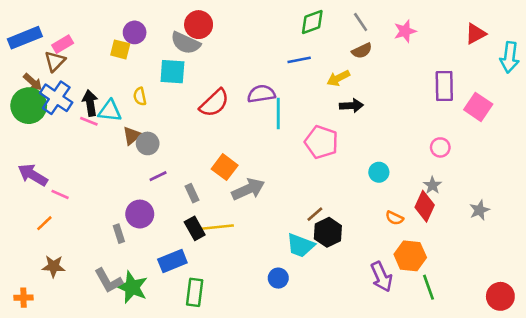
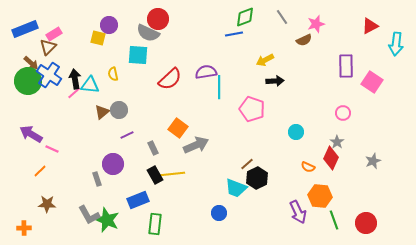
brown semicircle: (362, 51) -> (304, 40), moved
blue line: (299, 60) -> (234, 34), moved
pink line: (89, 121) -> (74, 93), turned -64
brown triangle: (132, 136) -> (102, 112), moved
red circle: (500, 296) -> (366, 223), moved

